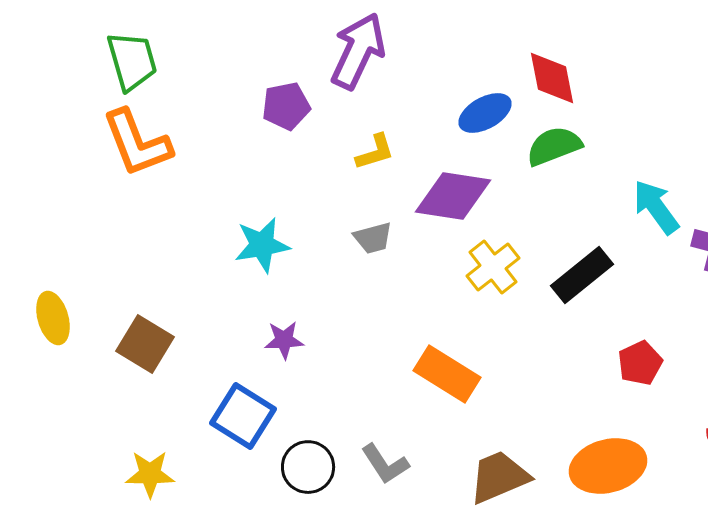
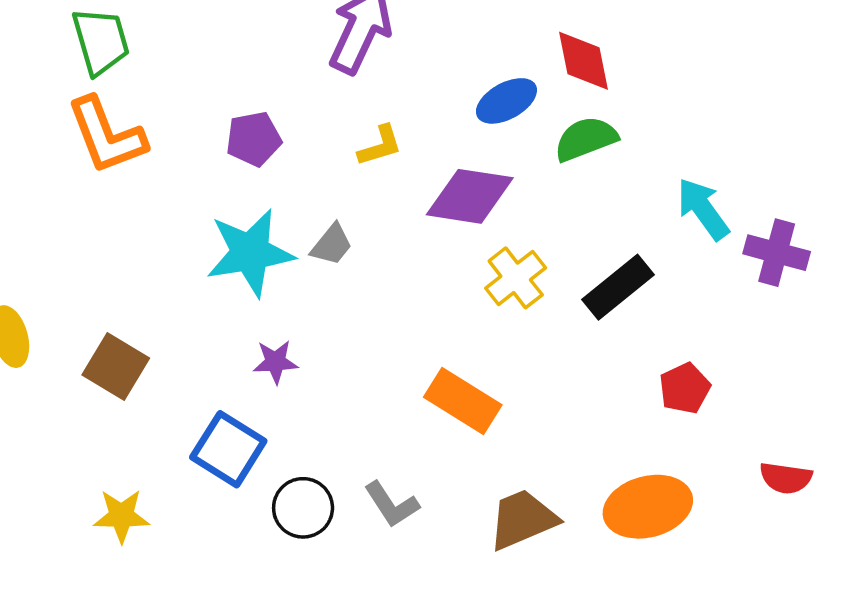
purple pentagon: (286, 106) -> (254, 139), moved
gray trapezoid: (373, 238) -> (332, 245), moved, turned -36
cyan star: (262, 245) -> (250, 253), size x1.4

